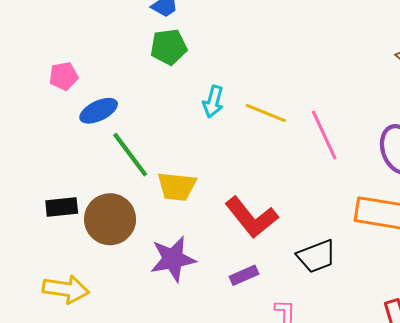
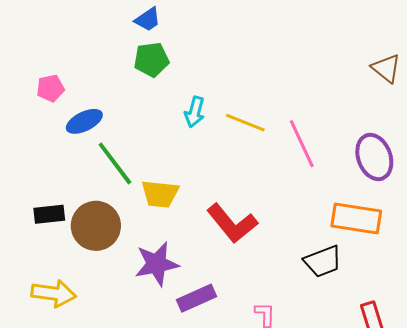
black trapezoid: (316, 256) -> (323, 261), moved
purple rectangle: (244, 275) -> (197, 298), moved, size x1.4

